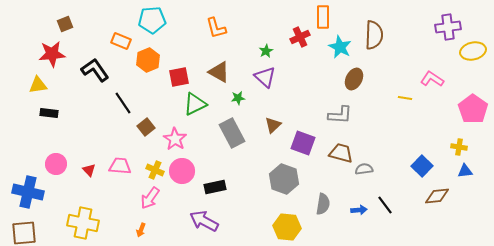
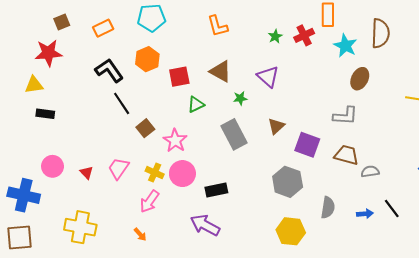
orange rectangle: (121, 41) -> (103, 28), moved, turned -48
green star: (266, 51) -> (275, 36), moved
black L-shape: (95, 70) -> (109, 70), moved
green triangle: (195, 104) -> (196, 104), size x0.7
pink trapezoid: (120, 166) -> (118, 168), turned -60
orange arrow: (141, 230) -> (140, 234), turned -64

